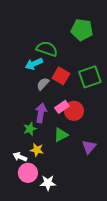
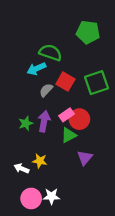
green star: (30, 129) -> (26, 123), moved
green triangle: (61, 135) -> (69, 135), moved
purple triangle: (89, 147) -> (85, 158), moved
pink circle: (28, 173) -> (31, 198), moved

